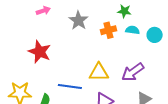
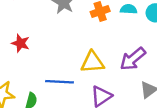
red star: (40, 52) -> (20, 43), size x0.7

